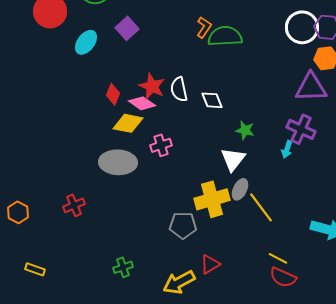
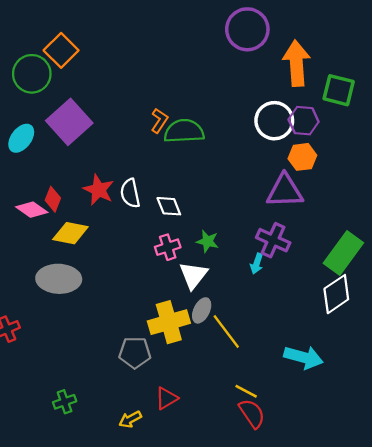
purple square: (127, 28) -> (69, 122), size x1.6
pink diamond: (142, 103) -> (32, 210), moved
pink cross: (161, 145) -> (168, 247), moved
red semicircle: (283, 277) -> (252, 414), turned -148
yellow arrow: (179, 282) -> (130, 419), size x0.6

